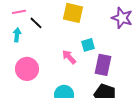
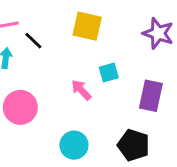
purple rectangle: (103, 65) -> (151, 96), moved

